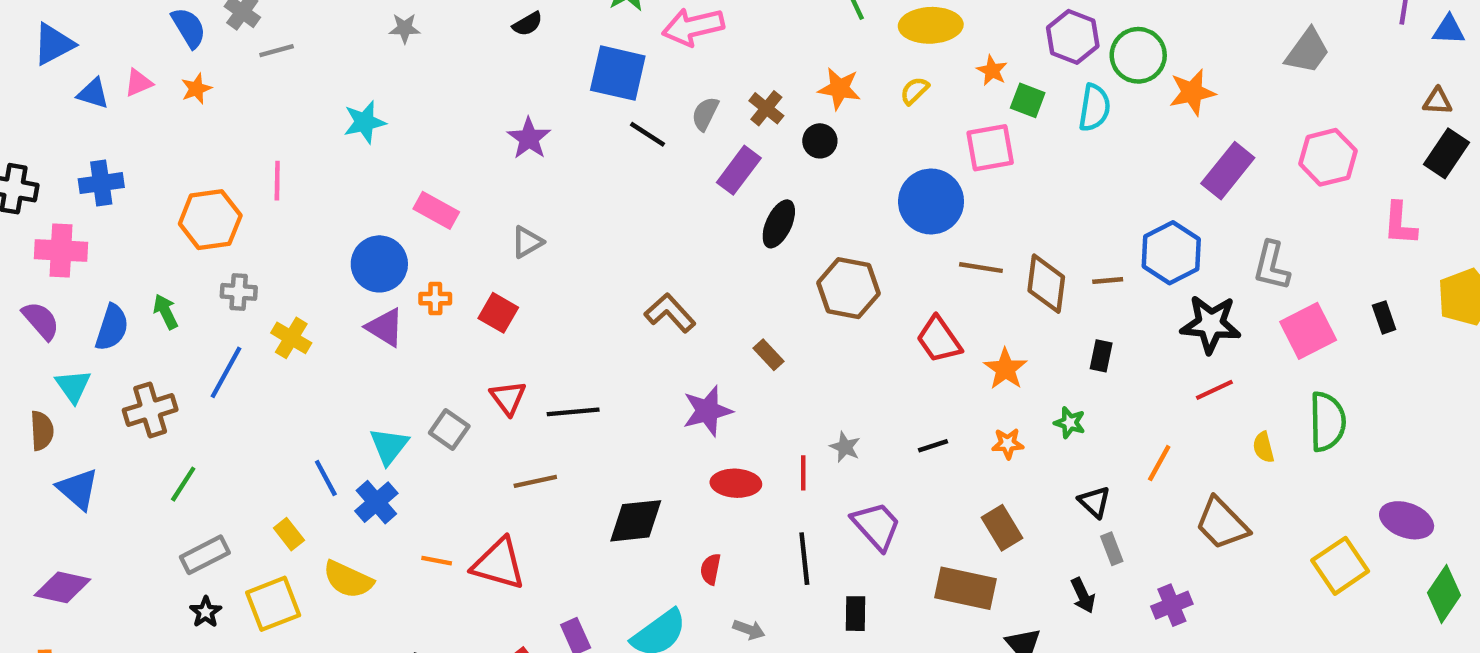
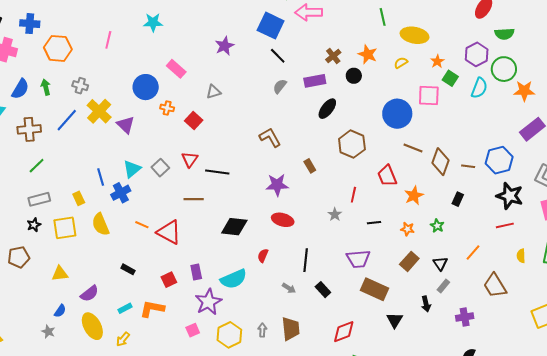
gray semicircle: (705, 114) -> (280, 86), moved
purple rectangle: (739, 170) -> (315, 81), turned 30
orange hexagon: (210, 220) -> (58, 48), moved
purple triangle: (385, 327) -> (126, 125), moved
yellow cross: (291, 338) -> (99, 111), size x1.4
red line: (803, 473) -> (353, 195), moved
purple trapezoid: (876, 526) -> (358, 259), moved, turned 115
brown rectangle: (1002, 528) -> (409, 261), moved, turned 60
gray rectangle: (1112, 549) -> (443, 286), turned 48
yellow semicircle: (348, 580) -> (101, 224), turned 30
black rectangle: (855, 614) -> (323, 290), turned -56
gray arrow: (749, 630) -> (289, 288), moved

